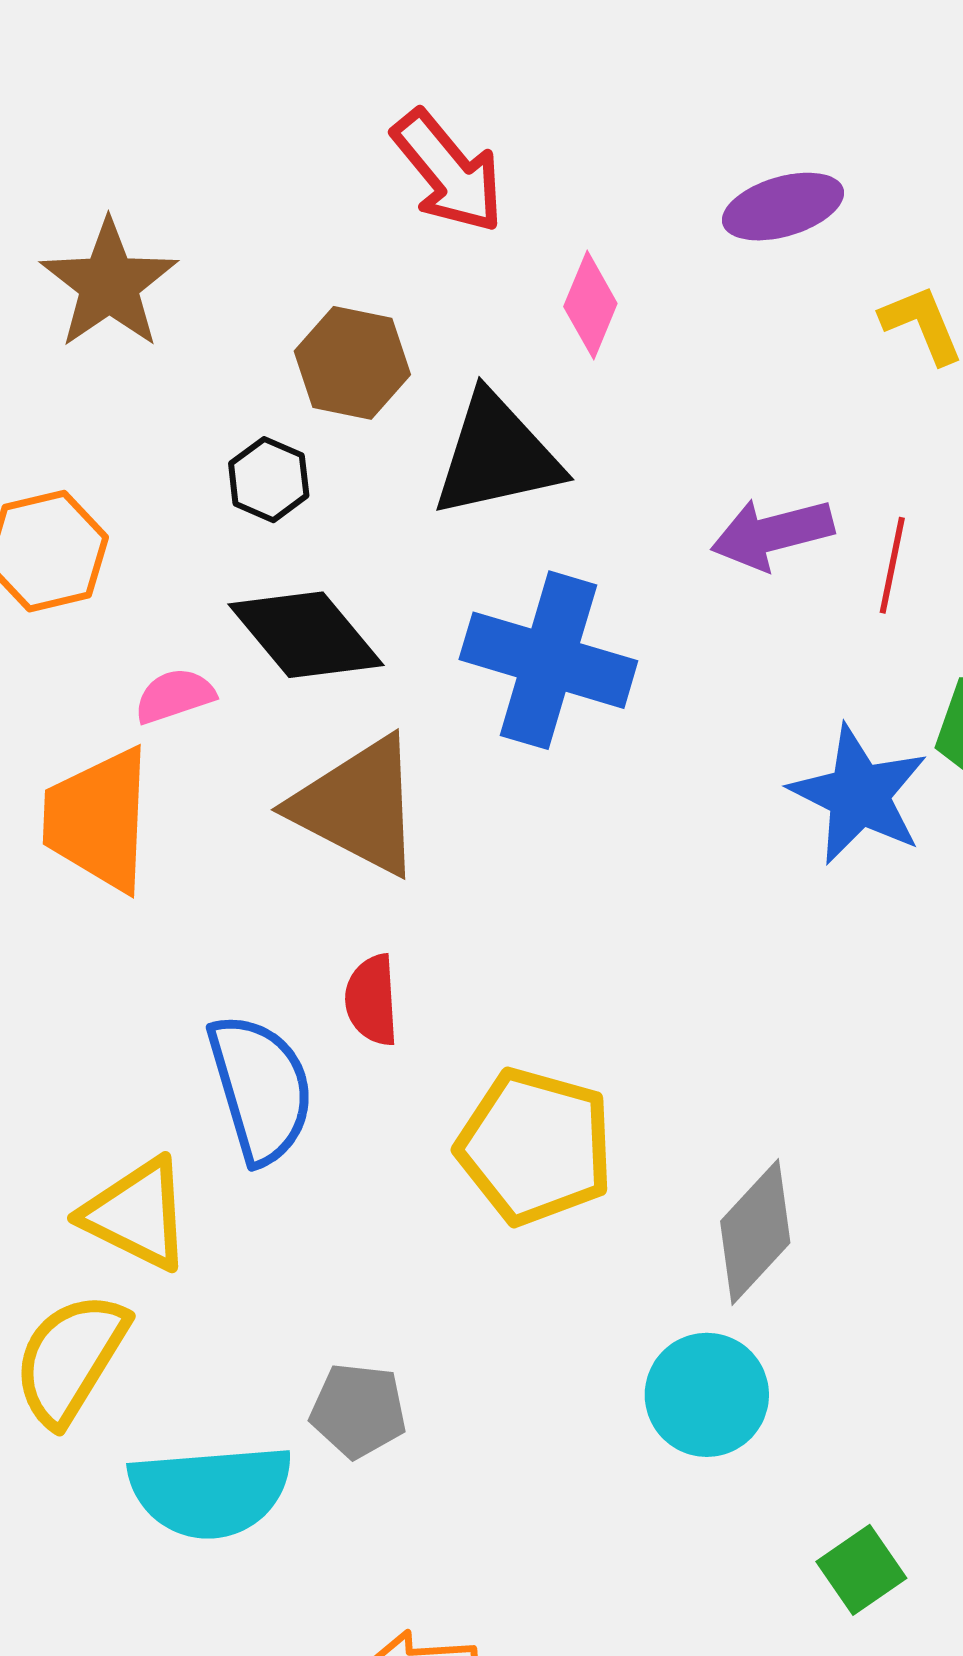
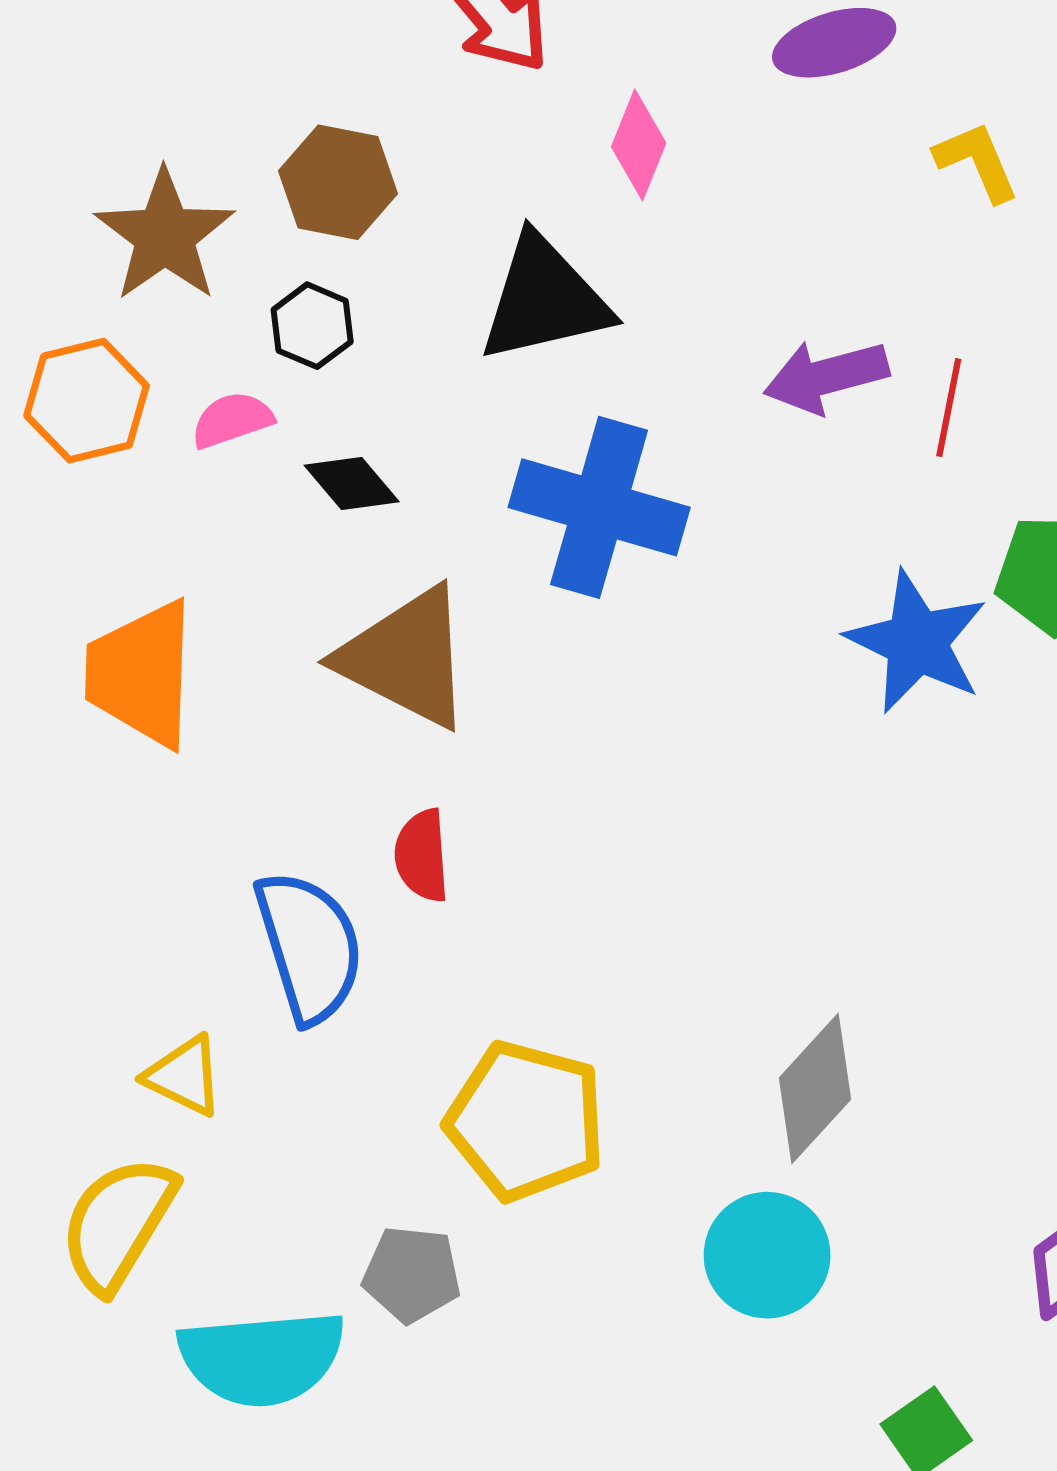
brown star: (109, 284) -> (165, 235), moved
brown hexagon: (352, 363) -> (338, 182), moved
black diamond: (306, 635) -> (352, 484), size x0.6
pink semicircle: (175, 696) -> (232, 420), moved
yellow pentagon: (535, 1146) -> (526, 1121), moved
yellow triangle: (137, 1214) -> (184, 1076), size x0.7

